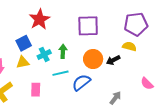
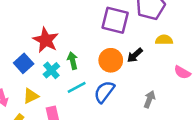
red star: (40, 19) -> (46, 40), moved
purple square: (88, 26) -> (115, 20), moved, turned 30
yellow semicircle: (129, 46) -> (164, 40), moved
yellow triangle: (23, 62) -> (31, 96), moved

